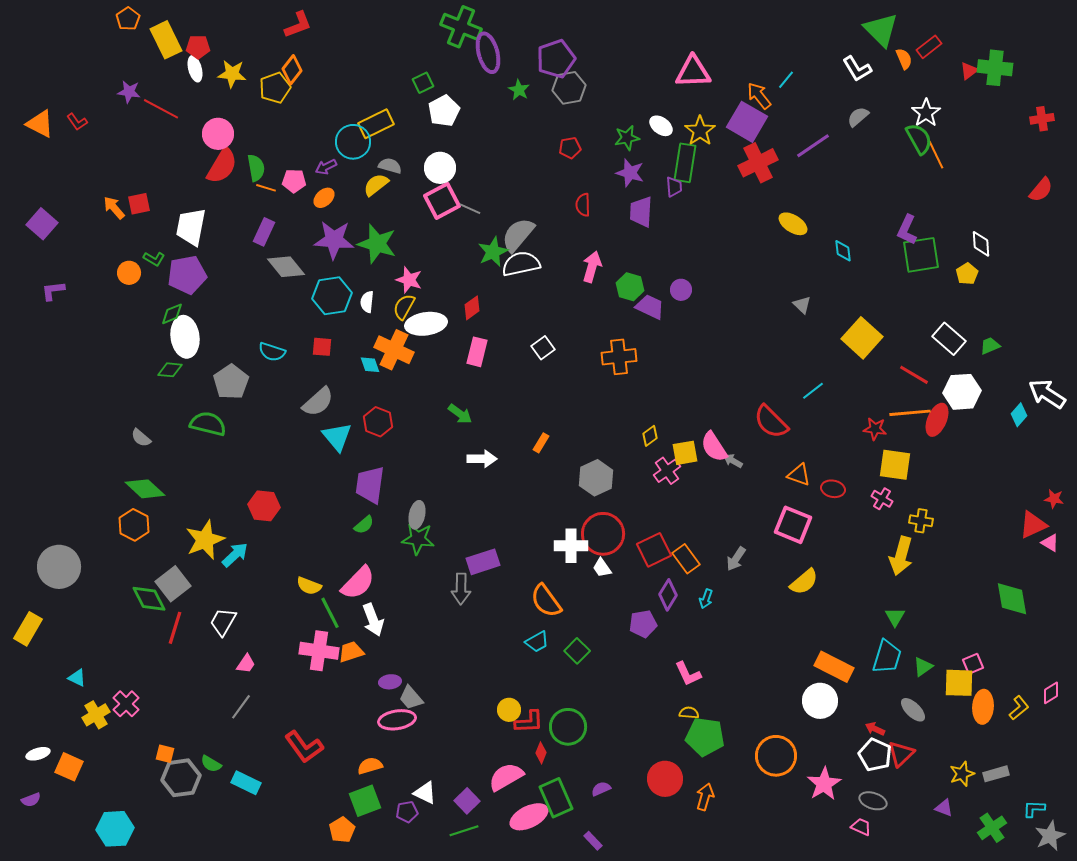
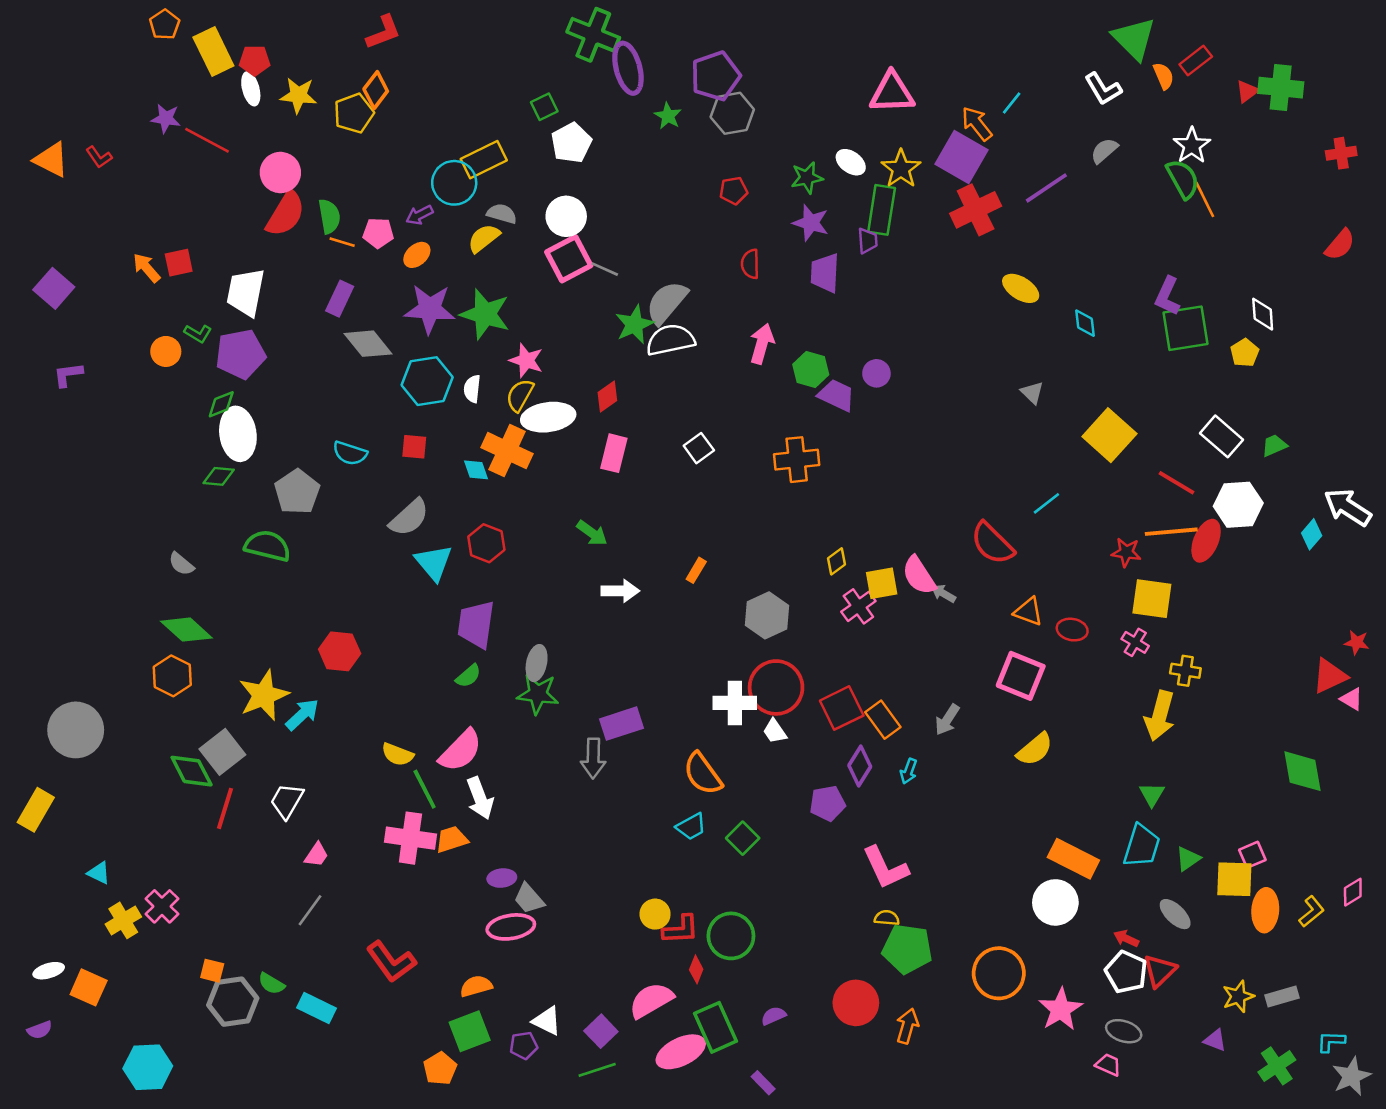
pink L-shape: (688, 674) -> (885, 868), size x1.4

